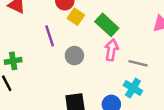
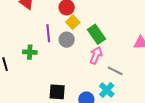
gray circle: (74, 56) -> (67, 40), moved
green cross: (13, 61) -> (30, 52), moved

